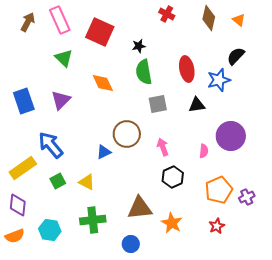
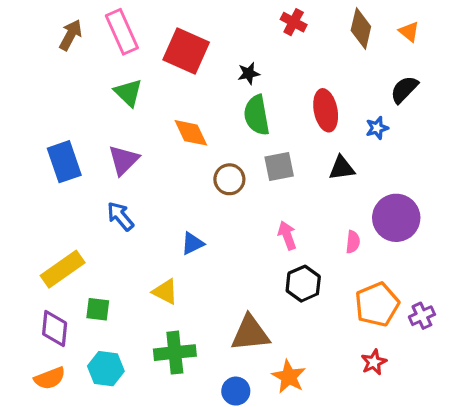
blue star: (219, 80) -> (377, 128), size x0.6
brown circle: (127, 134) -> (229, 179), moved, size x0.7
blue arrow: (51, 145) -> (120, 216), moved, size x0.7
green square: (58, 181) -> (98, 309), moved, turned 35
orange star: (172, 223) -> (289, 377), moved

